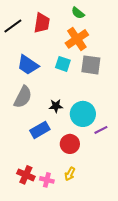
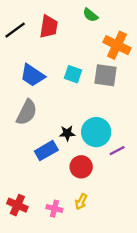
orange cross: (77, 39) -> (117, 45), moved, turned -30
black star: (56, 106) -> (67, 133), moved
red cross: (26, 175) -> (17, 205), moved

